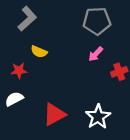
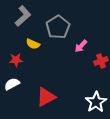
gray pentagon: (97, 21) -> (58, 27), moved, turned -30
white star: (98, 117) -> (96, 102), moved

